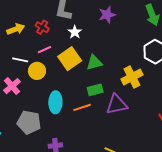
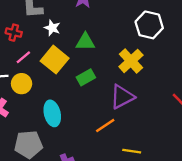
green triangle: (94, 63) -> (85, 42), moved, turned 30
green rectangle: (95, 90) -> (86, 77), moved
orange line: (82, 107) -> (105, 125), moved

